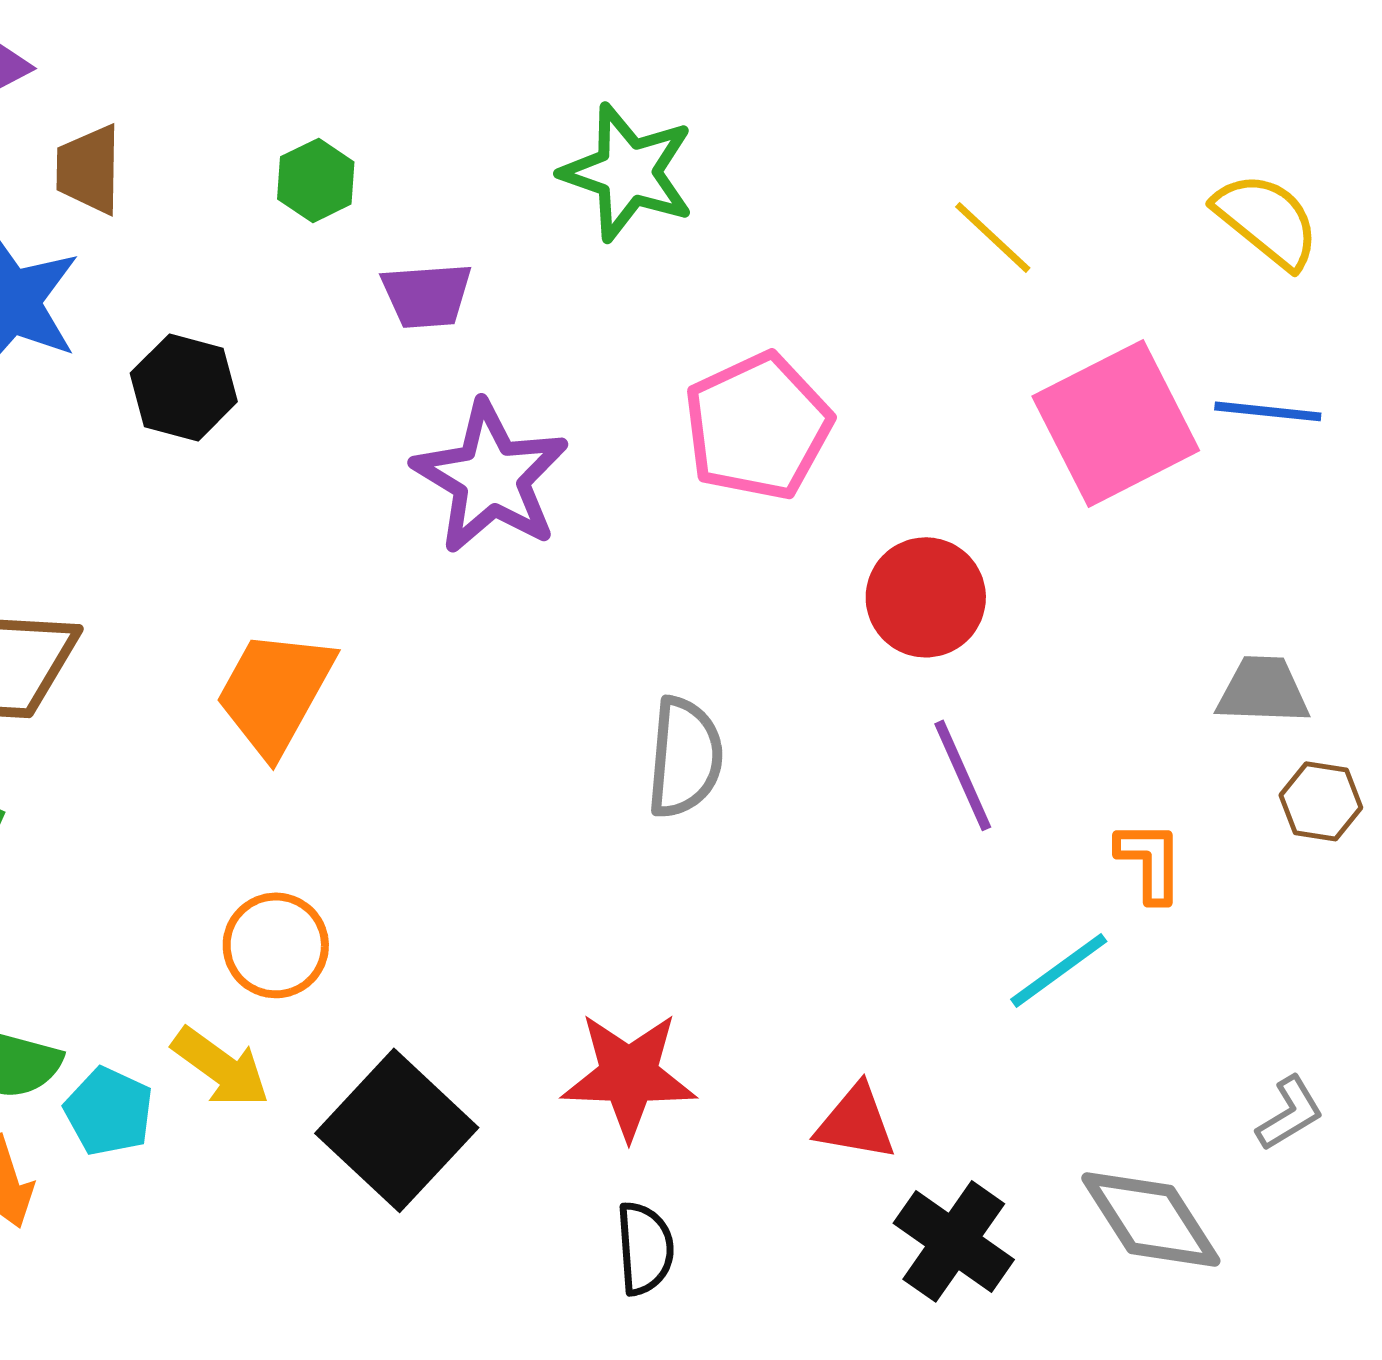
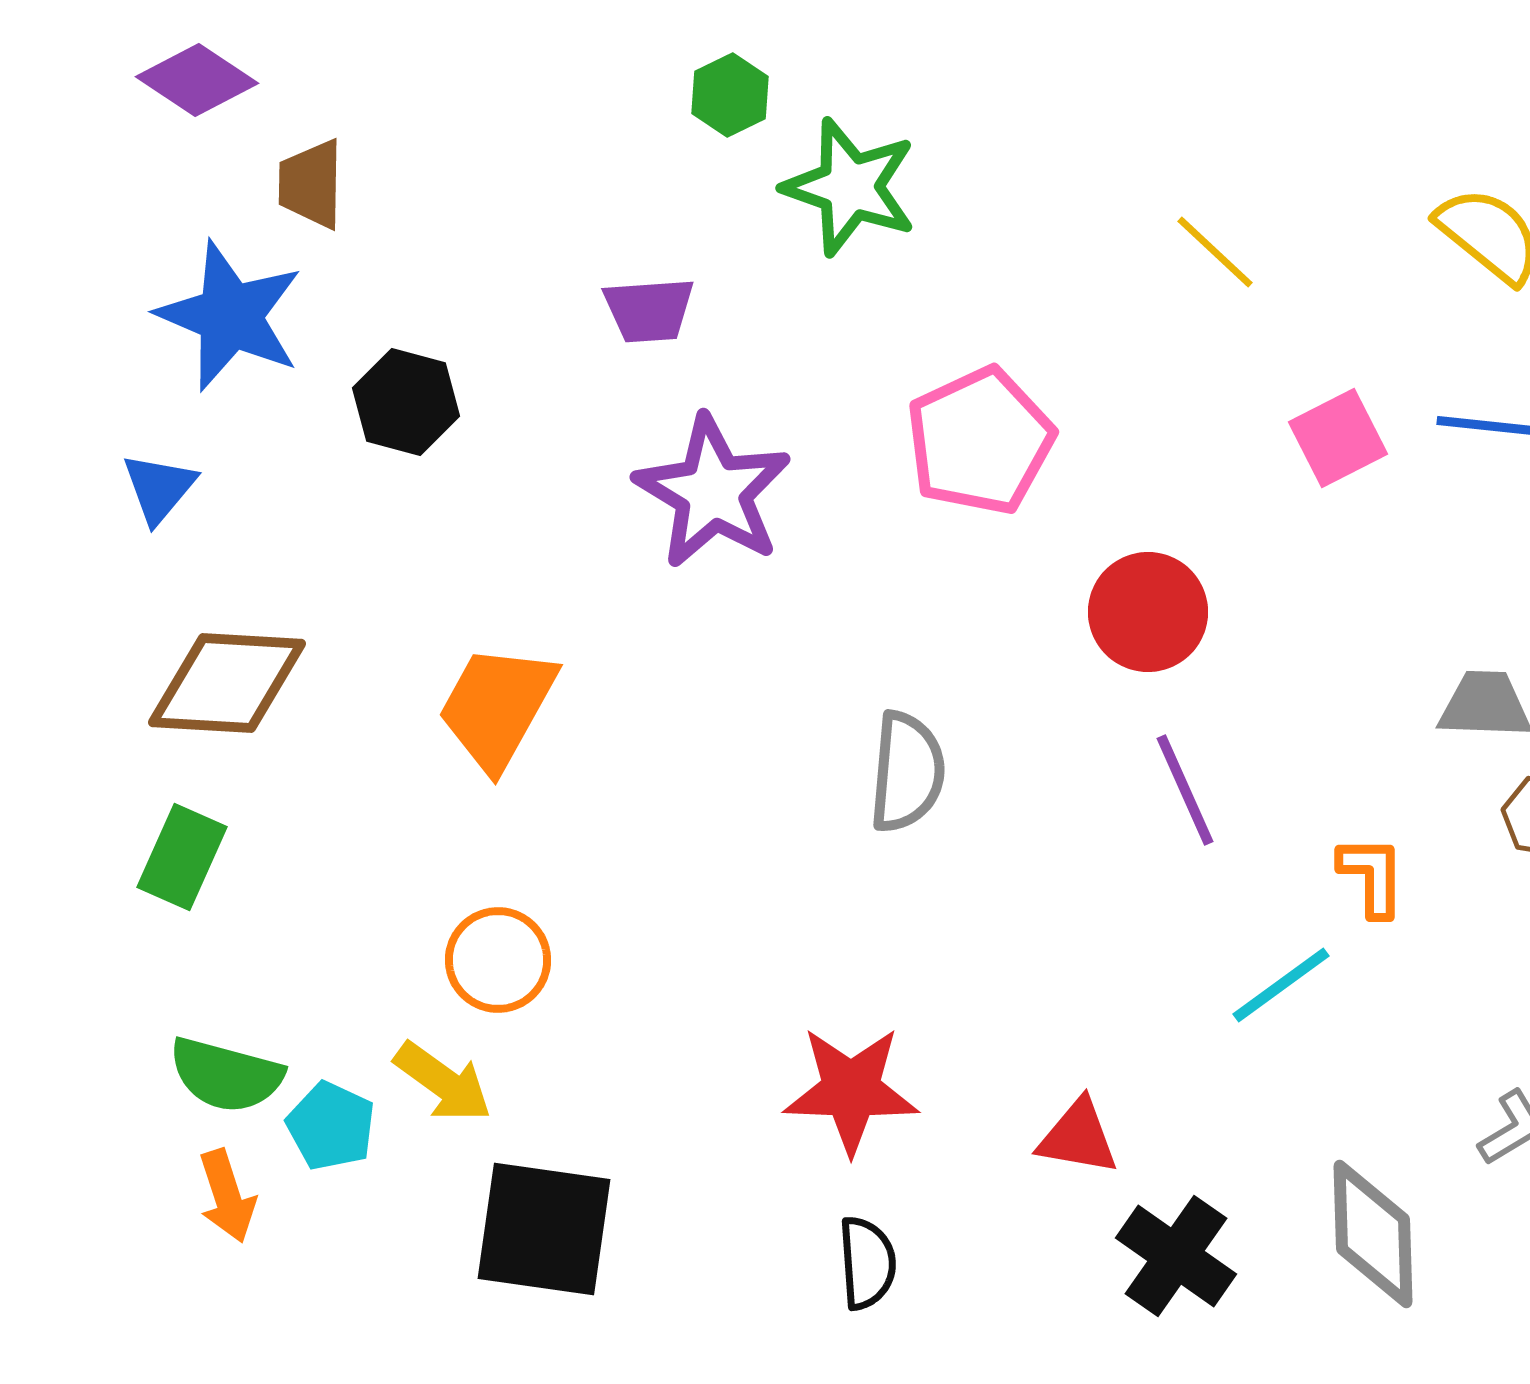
green hexagon: (316, 180) -> (730, 95), moved
pink square: (1116, 423) -> (1338, 438), size x0.6
black square: (397, 1130) -> (544, 1229), moved, turned -35
gray diamond: (1151, 1219) -> (1373, 1234), turned 31

